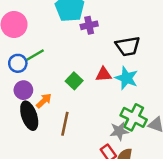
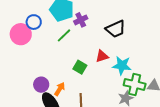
green line: (35, 55) -> (64, 35), moved
blue circle: (18, 63) -> (34, 22), moved
cyan star: (126, 78) -> (122, 65), moved

